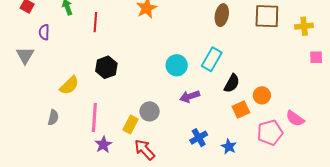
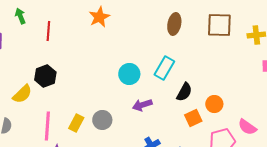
black hexagon: (106, 67) -> (45, 76), moved
yellow rectangle: (130, 124) -> (76, 123), moved

